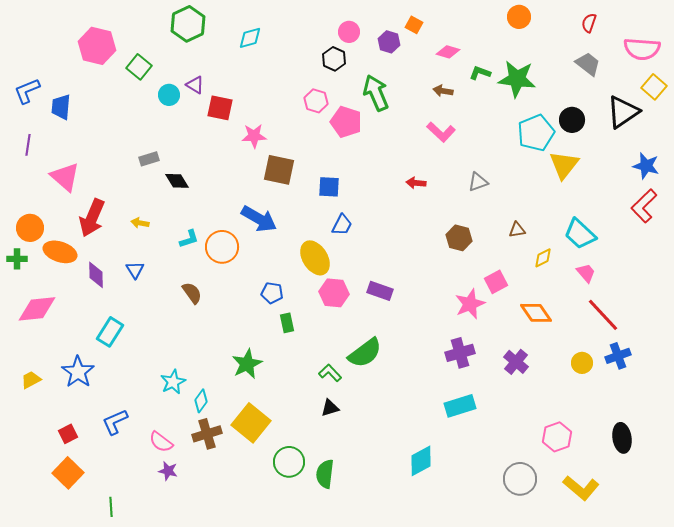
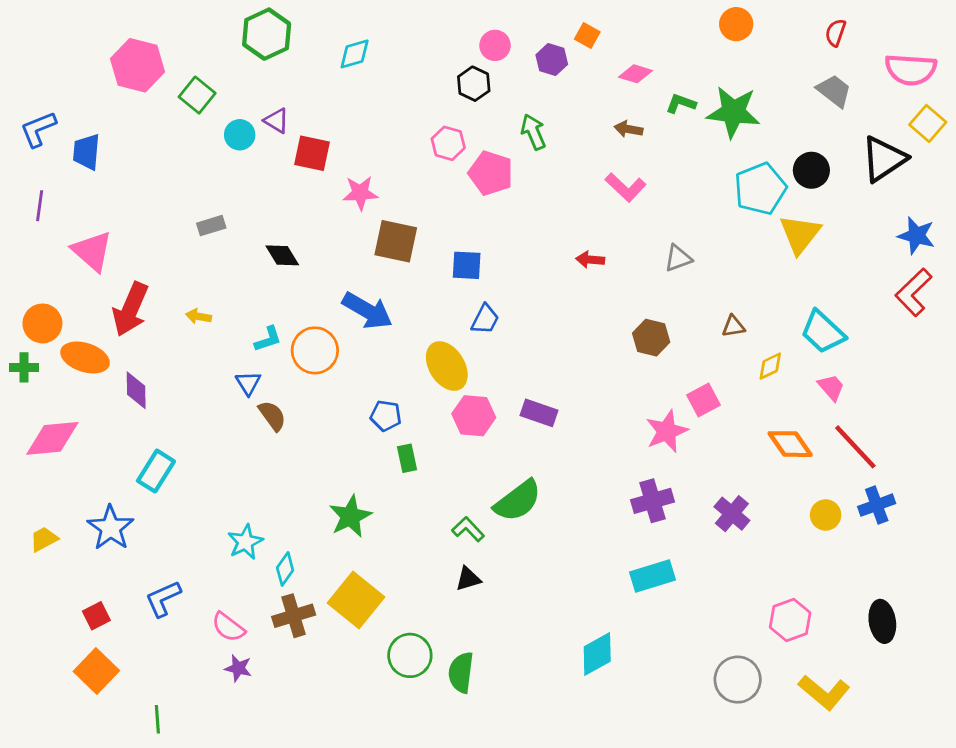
green arrow: (376, 93) -> (533, 132), size x0.7
black diamond: (177, 181) -> (282, 255), moved
blue triangle: (135, 270) -> (248, 383), moved
orange diamond: (536, 313) -> (790, 444), moved

